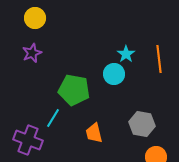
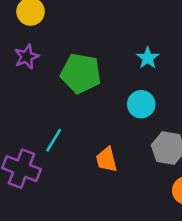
cyan circle: (114, 74) -> (141, 104), moved
green pentagon: (74, 90) -> (81, 73), moved

